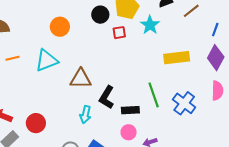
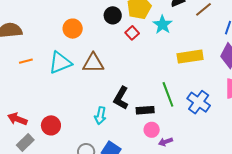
red square: (119, 33) -> (132, 33), turned -32
brown triangle: (81, 79) -> (93, 63), moved
pink circle: (129, 132) -> (152, 130), moved

